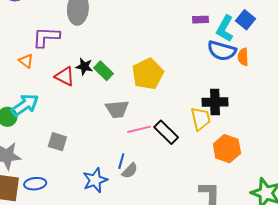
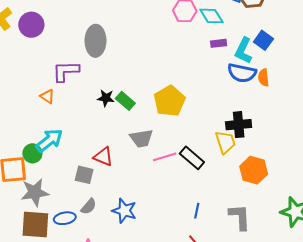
red triangle: (65, 76) -> (103, 157), moved
blue line: (121, 161) -> (197, 211), moved
gray semicircle: (130, 171) -> (89, 207), moved
blue star: (95, 180) -> (124, 211), turned -30

